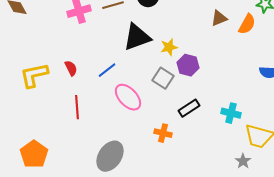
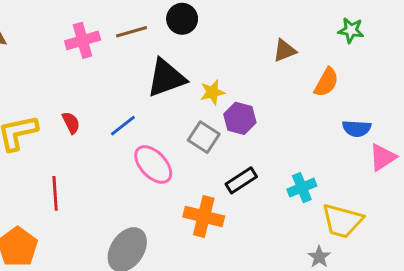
orange semicircle: (247, 24) -> (326, 82), moved
red line: (77, 107) -> (55, 193), moved
cyan cross: (231, 113) -> (302, 188), turned -36
orange cross: (163, 133) -> (204, 216), size x1.5

